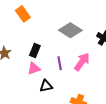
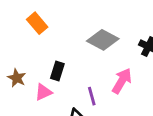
purple line: (60, 63) -> (92, 96), moved
pink triangle: (34, 69) -> (43, 92), moved

